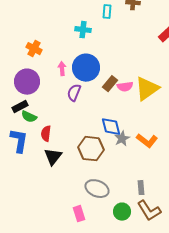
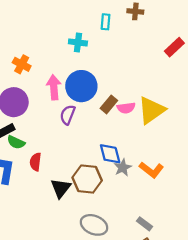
pink arrow: (62, 69) -> (54, 87), size x1.5
black triangle: (53, 157) -> (61, 188), moved
gray rectangle: (141, 188) -> (144, 224), turned -48

